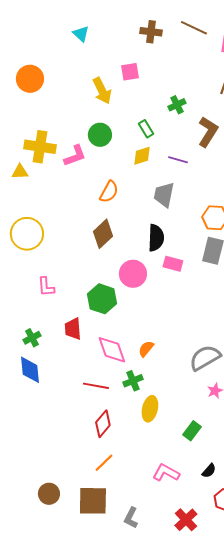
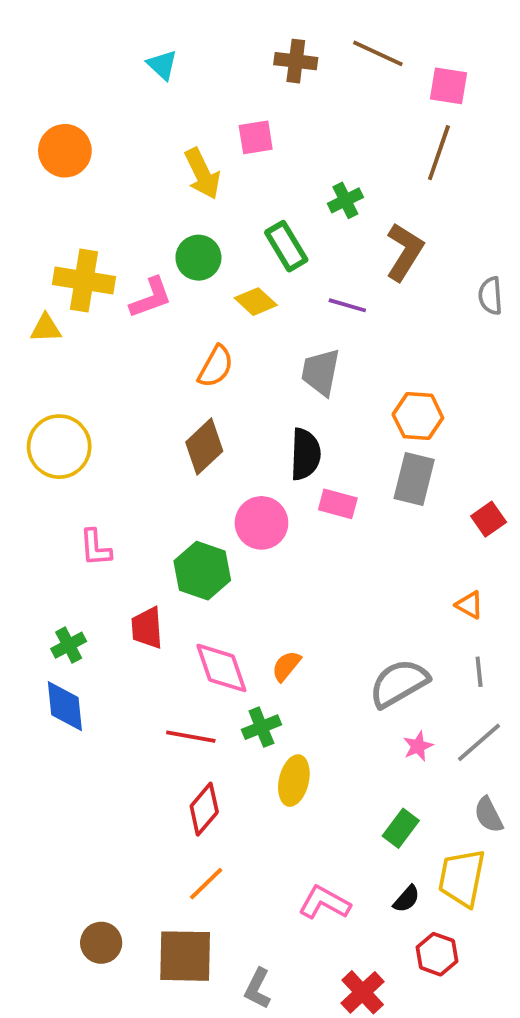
green rectangle: (146, 129) -> (286, 246), size x1.4
yellow diamond: (142, 156) -> (256, 302), moved, turned 60
green rectangle: (192, 431) -> (401, 828), moved

